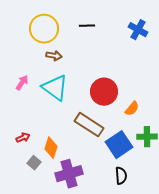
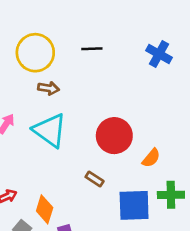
brown rectangle: (89, 125) -> (95, 179), size x0.5
blue square: (119, 145) -> (134, 205), turned 32

